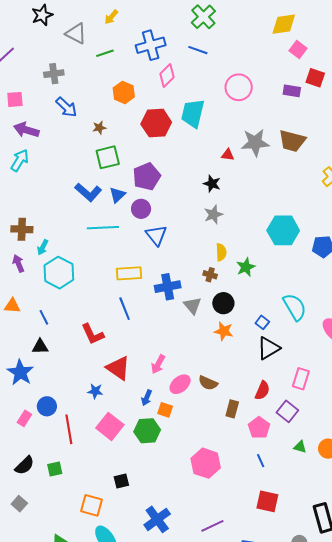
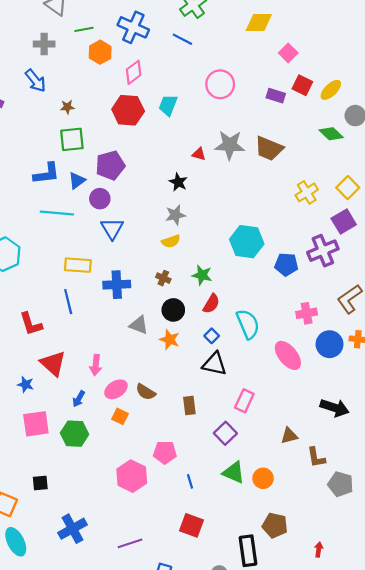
yellow diamond: (284, 24) -> (259, 23), moved
blue cross: (151, 45) -> (133, 27), turned 32
gray cross: (54, 74) -> (44, 44), moved
pink diamond: (167, 76) -> (134, 72), moved
orange hexagon: (124, 92) -> (100, 52), moved
cyan trapezoid: (193, 113) -> (168, 105), size x0.7
blue L-shape: (88, 192) -> (46, 174), turned -56
yellow semicircle: (221, 252) -> (171, 241), moved, turned 66
green star: (246, 267) -> (202, 275), turned 30
gray triangle: (192, 306) -> (139, 325), moved, turned -36
black triangle: (268, 348) -> (214, 364), turned 35
pink arrow: (158, 364) -> (96, 365), turned -30
red semicircle: (262, 391) -> (211, 304), moved
brown rectangle: (232, 409) -> (189, 405), moved, turned -30
orange square: (165, 410) -> (120, 416), moved
pink square: (110, 426) -> (36, 424), turned 36
pink pentagon: (259, 428) -> (165, 452), moved, turned 30
green triangle: (300, 447) -> (234, 472), size x1.6

